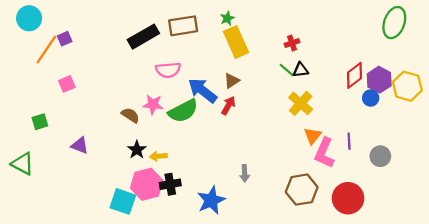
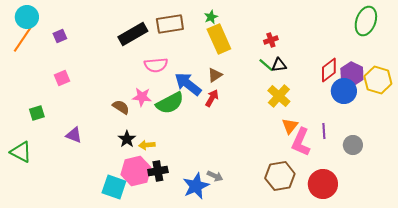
orange line: (46, 50) -> (23, 39), moved
blue circle: (371, 98) -> (344, 91), size x1.6
gray arrow: (245, 173) -> (215, 176), moved, turned -63

